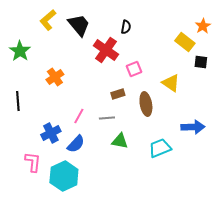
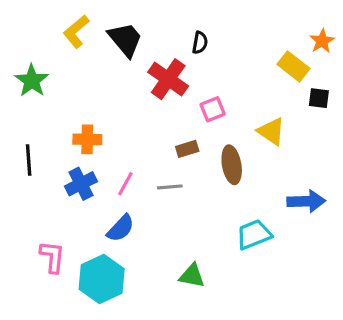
orange cross: (55, 77) -> (87, 139), moved, turned 36
blue cross: (51, 133) -> (81, 184), moved
green triangle: (120, 141) -> (192, 276), moved

